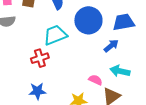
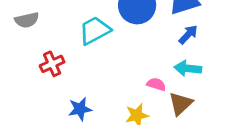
blue arrow: (111, 46) -> (188, 35), moved
red cross: (40, 58) -> (52, 64), moved

